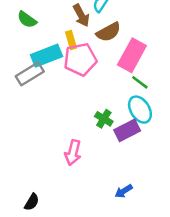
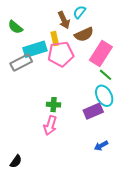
green semicircle: (27, 20) -> (15, 27), moved
green cross: (104, 119) -> (54, 105), moved, turned -32
blue arrow: (124, 191) -> (101, 146), moved

